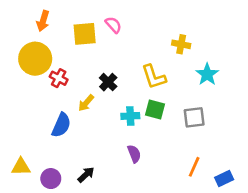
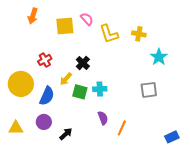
yellow circle: (35, 59) -> (21, 84), moved
yellow L-shape: (154, 77) -> (109, 34), moved
red cross: (59, 78) -> (45, 60), turned 32
green square: (155, 109) -> (80, 92), moved
orange line: (194, 167) -> (122, 128), moved
purple circle: (51, 179) -> (44, 122), moved

